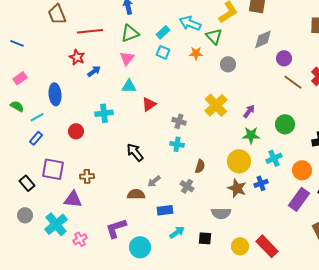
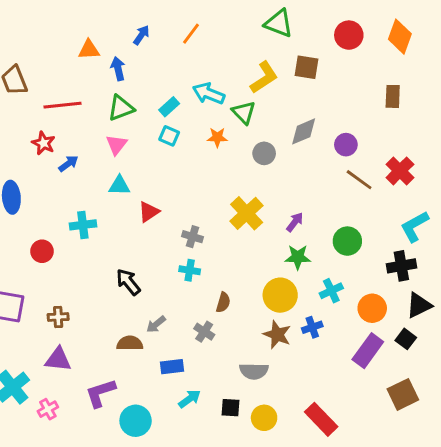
gray diamond: (263, 39) -> (304, 131), moved
purple triangle: (73, 199) -> (58, 359), moved
yellow circle: (240, 246) -> (264, 418), moved

